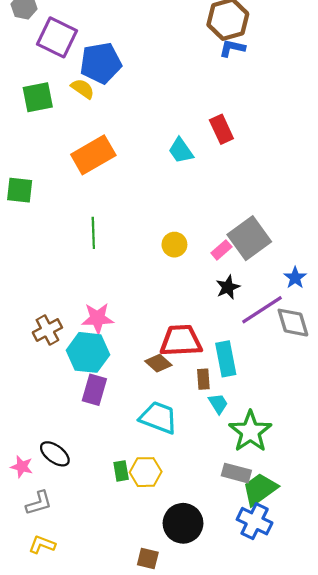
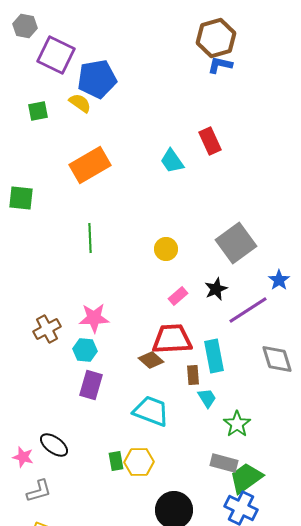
green square: (38, 97) -> (38, 111), size x0.7
pink rectangle: (221, 250) -> (178, 296), moved
gray diamond: (293, 323) -> (277, 359), moved
cyan hexagon: (88, 352) -> (85, 350), size x0.6
green star: (250, 431) -> (237, 424), size x0.7

